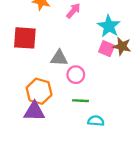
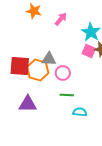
red square: (25, 38) -> (20, 66), moved
orange hexagon: (39, 91) -> (38, 70), moved

